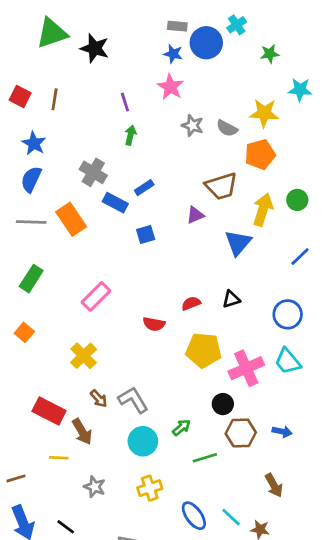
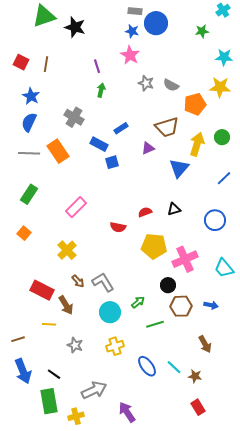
cyan cross: (237, 25) -> (223, 10), moved
yellow star: (264, 113) -> (220, 87), moved
blue rectangle: (144, 188) -> (121, 128), moved
blue rectangle: (115, 203) -> (99, 144), moved
cyan trapezoid: (288, 361) -> (224, 268), moved

